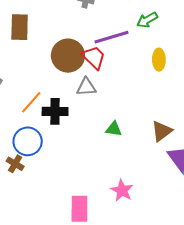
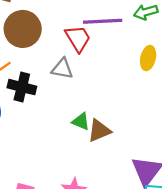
brown circle: (68, 56) -> (23, 29), moved
brown triangle: (162, 131) -> (99, 131), moved

